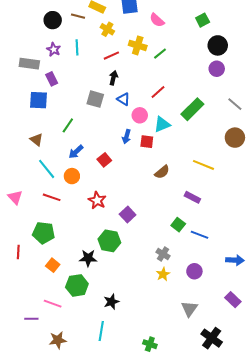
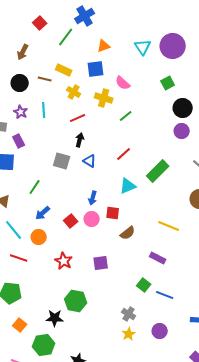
yellow cross: (138, 45) -> (104, 98), moved
pink circle: (140, 115) -> (92, 219), moved
red square: (147, 142) -> (113, 213), moved
purple square: (128, 215) -> (101, 263), moved, turned 35

